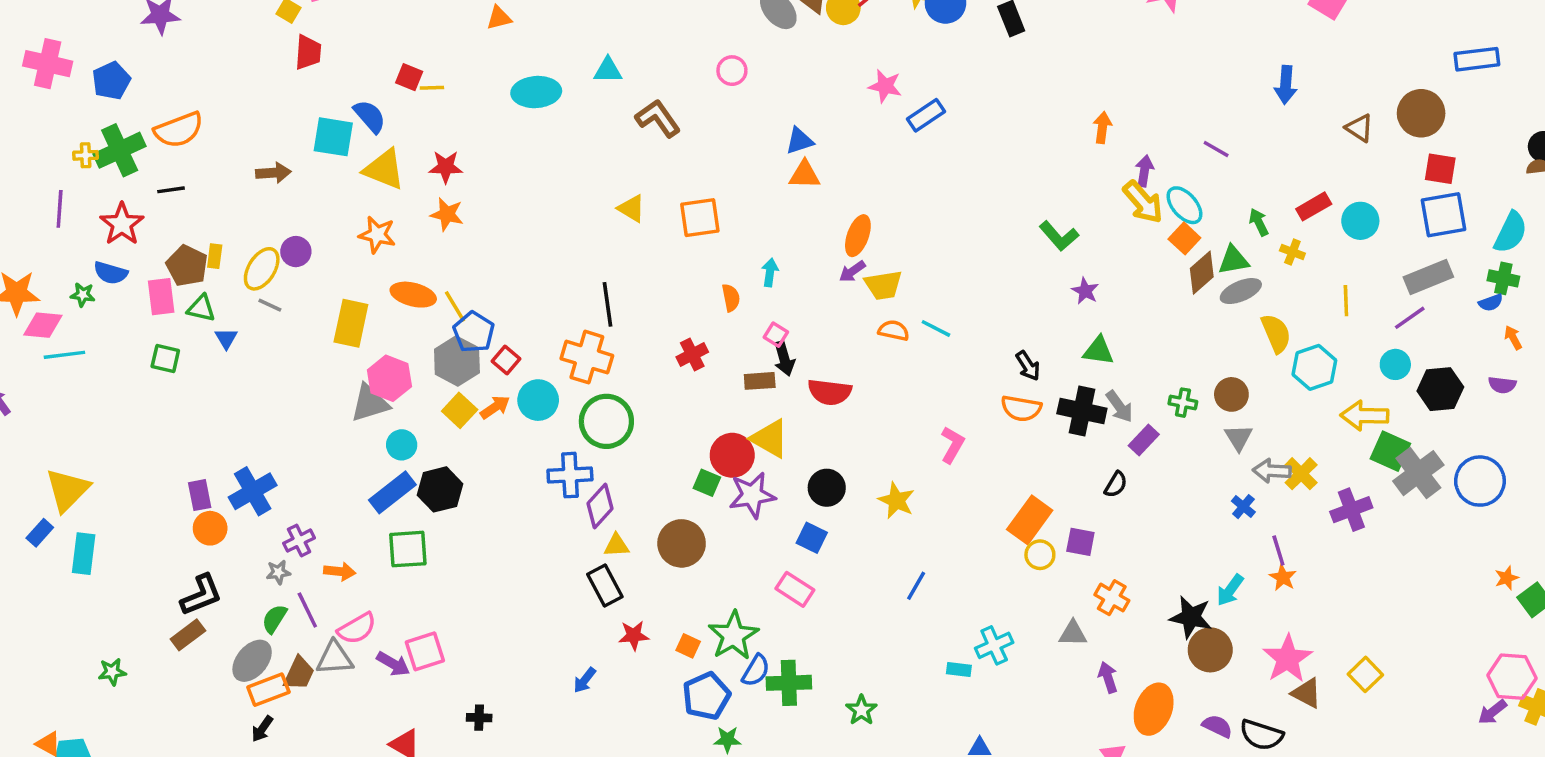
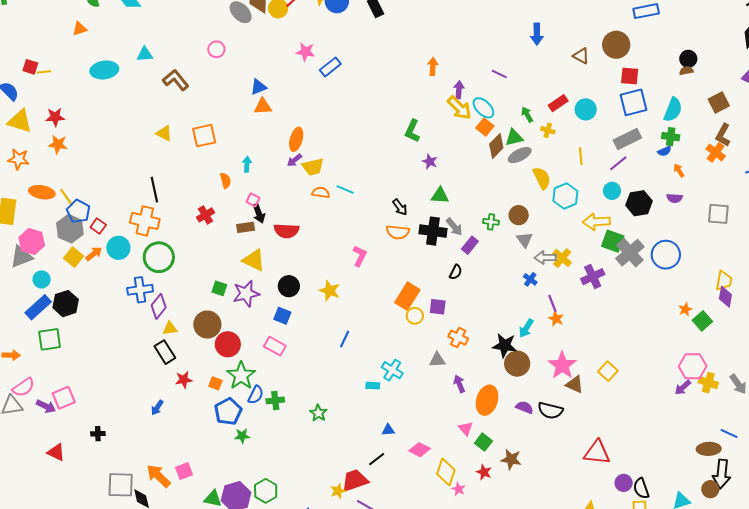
green L-shape: (1059, 236) -> (412, 131), turned 70
red circle: (732, 455) -> (228, 344), moved
cyan cross: (994, 645) -> (392, 370), turned -30
green cross: (789, 683) -> (275, 400), size x0.7

